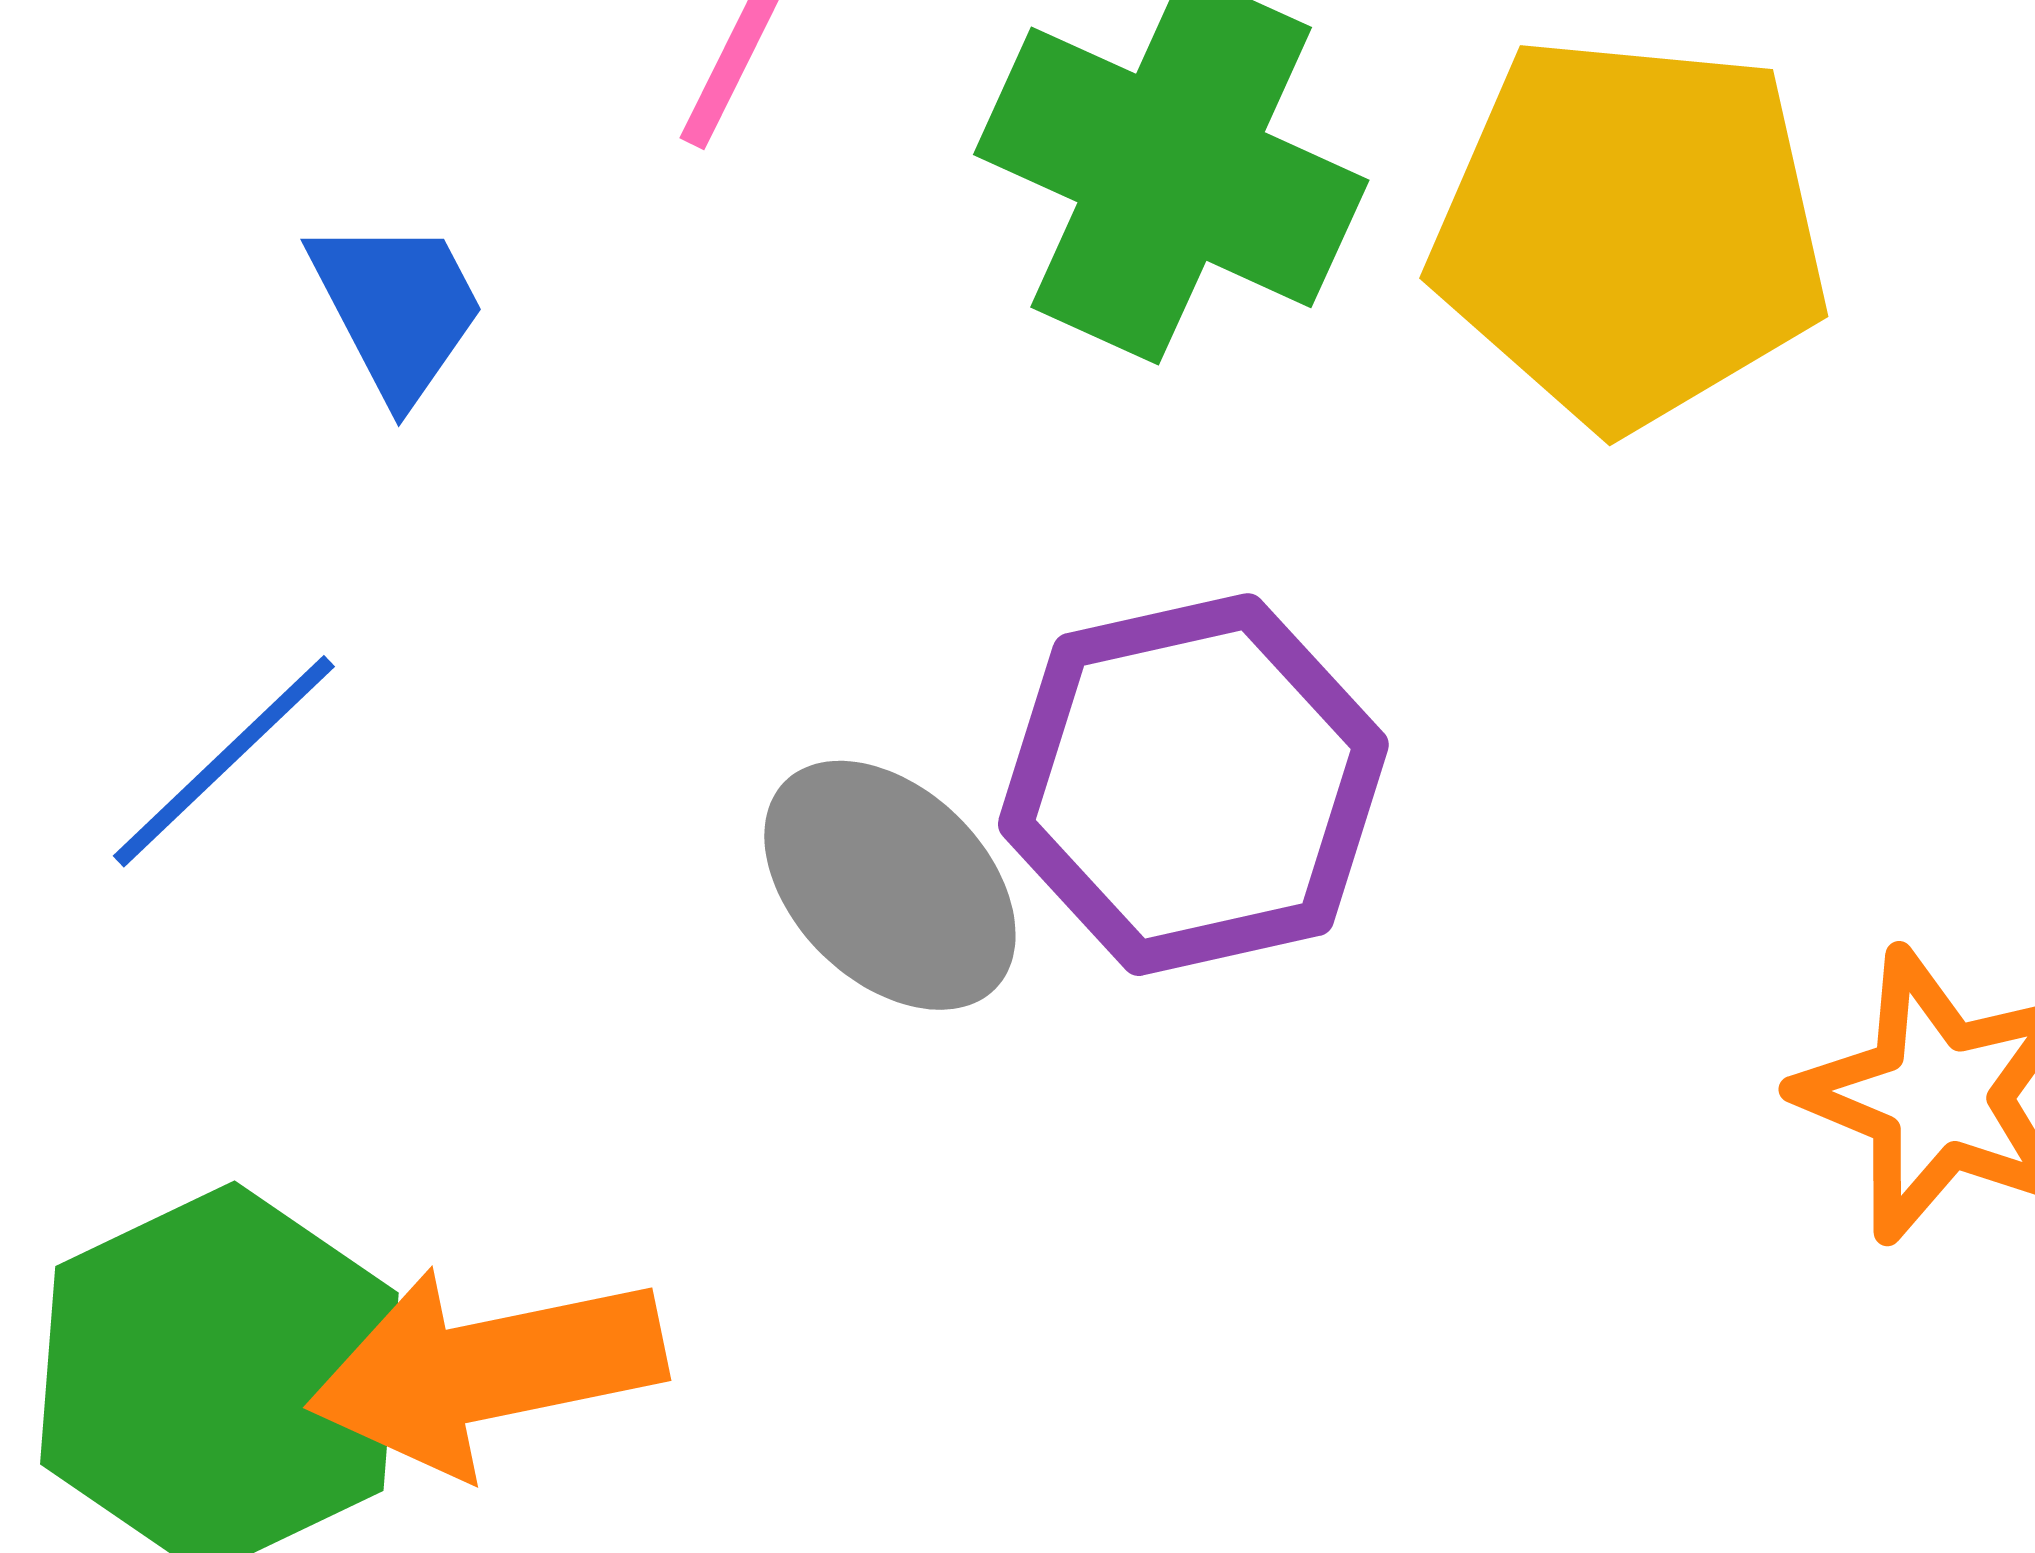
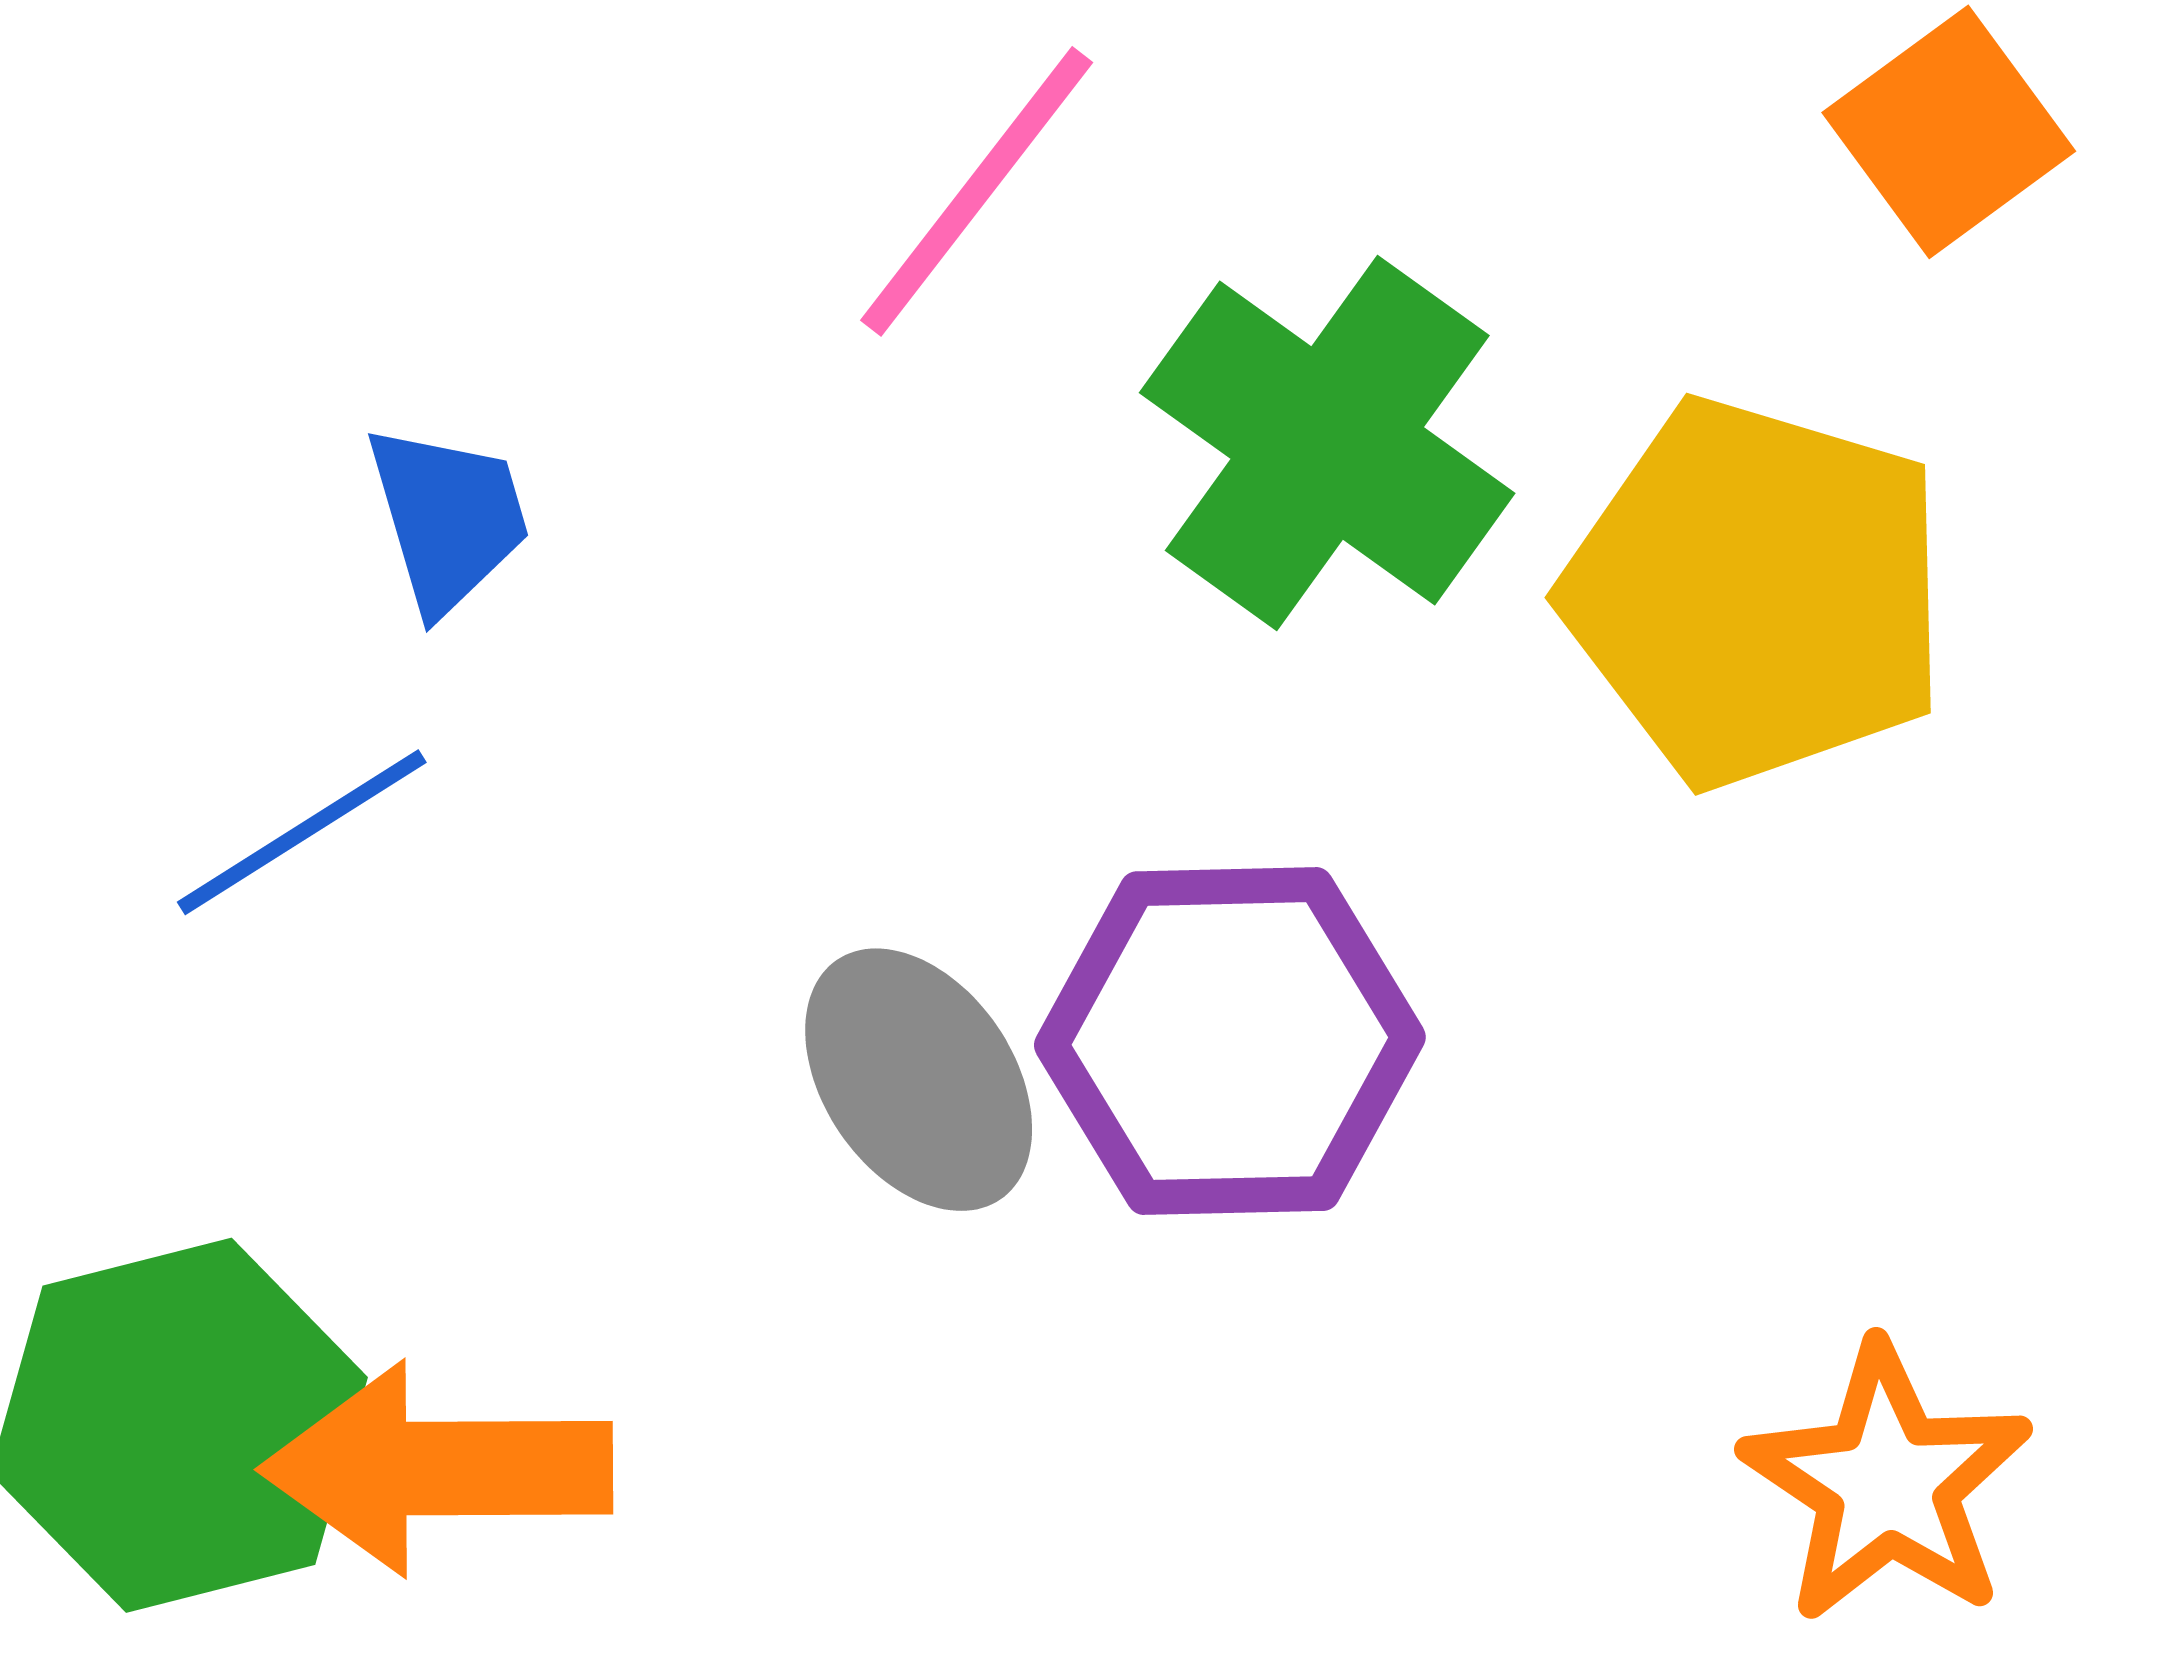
blue trapezoid: (397, 308) -> (448, 518), moved

